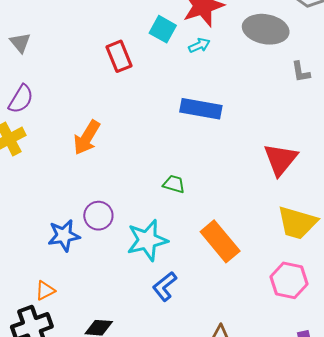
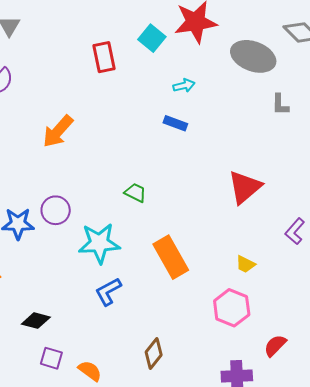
cyan arrow: (199, 45) -> (184, 86), moved
blue rectangle: (201, 109) -> (175, 123), size x0.6
yellow trapezoid: (297, 223) -> (245, 264), moved, size x0.5

